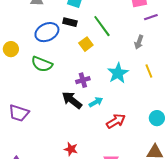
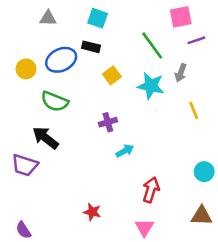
green line: (102, 26) -> (152, 46), moved
yellow circle: (11, 49) -> (26, 69), moved
cyan star: (118, 73) -> (151, 86), moved, turned -30
black arrow: (72, 100) -> (46, 138), moved
red arrow: (116, 121) -> (151, 190), moved, turned -42

